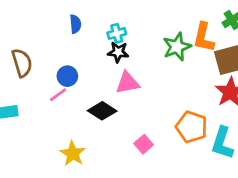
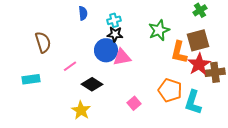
orange L-shape: (204, 37) -> (179, 52), moved
blue circle: (67, 76) -> (106, 50), moved, size x1.5
black diamond: (102, 111) -> (92, 84), moved

